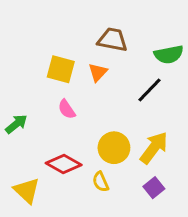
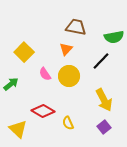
yellow square: (61, 69) -> (24, 52), moved, turned 30
yellow circle: (114, 148) -> (69, 76), moved
yellow arrow: (154, 148) -> (104, 100), turned 115

